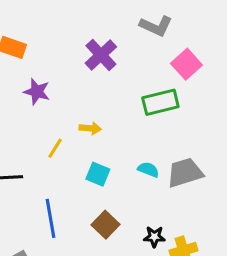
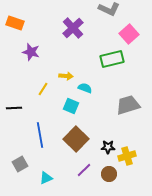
cyan semicircle: (148, 170) -> (85, 88), moved
brown square: (105, 225) -> (76, 139), size x1.4

